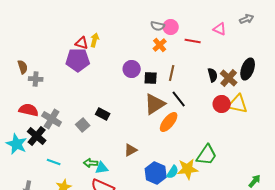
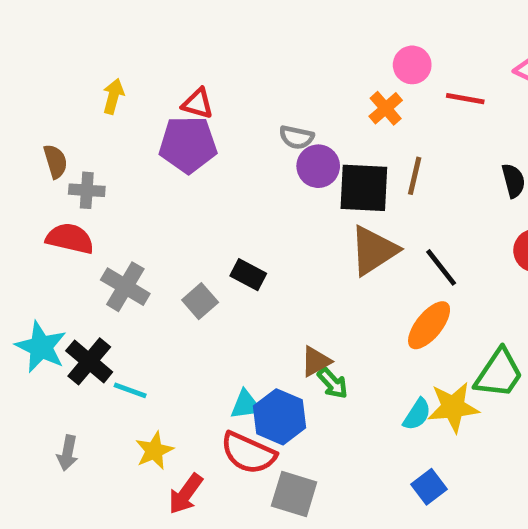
gray semicircle: (158, 26) -> (296, 137), moved
yellow arrow: (95, 40) -> (113, 96), moved
black square: (151, 78) -> (364, 188), size x1.6
black line: (179, 99) -> (441, 267), moved
red semicircle: (29, 110) -> (70, 238), moved
orange ellipse: (169, 122) -> (429, 325), moved
black cross: (37, 136) -> (89, 361), moved
green arrow: (91, 163) -> (333, 383), moved, turned -136
blue hexagon: (156, 173) -> (280, 417), moved

